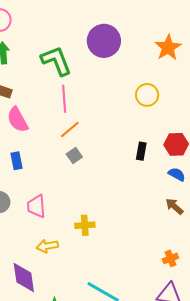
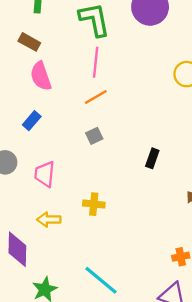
black rectangle: (141, 151) -> (152, 158), moved
gray square: (74, 155) -> (94, 136), moved
blue rectangle: (16, 161) -> (32, 121), turned 42

